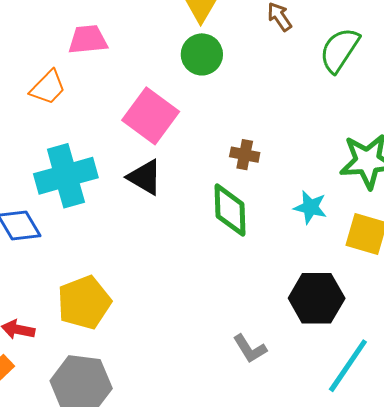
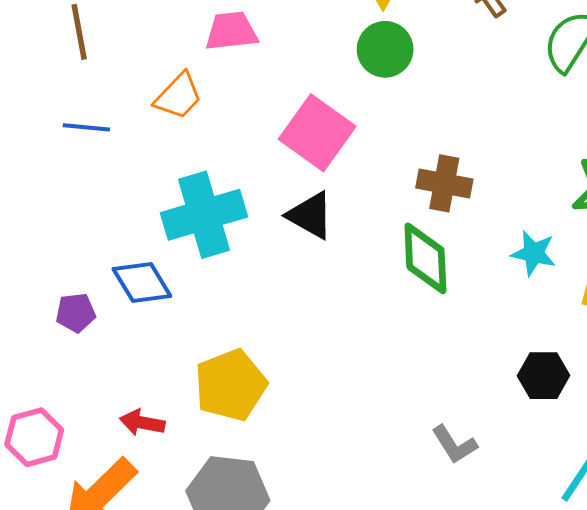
brown cross: (245, 155) -> (444, 183), size x1.4
black hexagon: (317, 298) -> (543, 376), size x0.7

